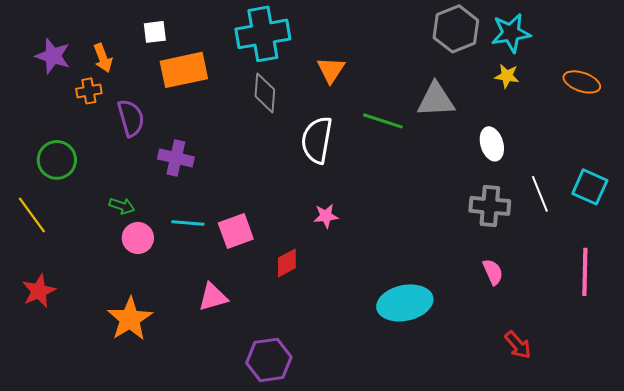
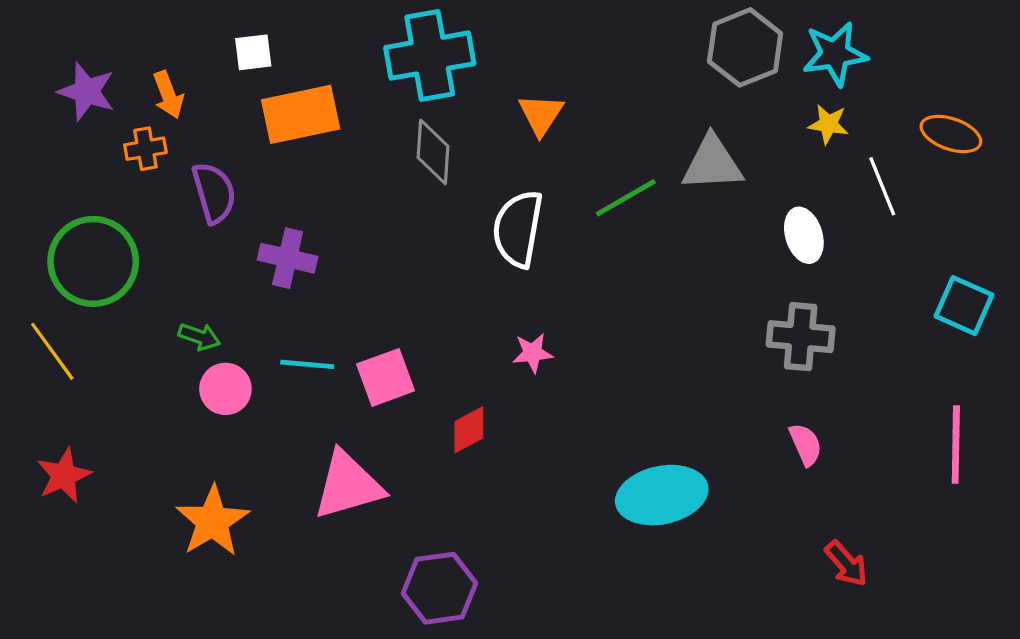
green line: (383, 121) -> (626, 198), turned -48
green circle: (57, 160) -> (93, 261), size x1.4
white line: (540, 194) -> (882, 186), moved
pink triangle: (213, 297) -> (348, 485), size x1.5

